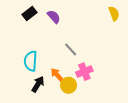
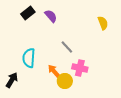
yellow semicircle: (114, 14) -> (103, 23), moved
pink cross: (84, 72) -> (80, 68), turned 35
black arrow: (38, 84) -> (12, 80), moved

